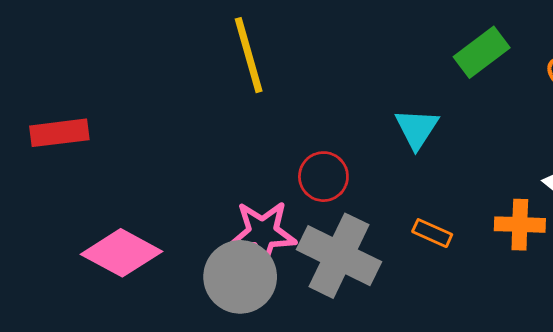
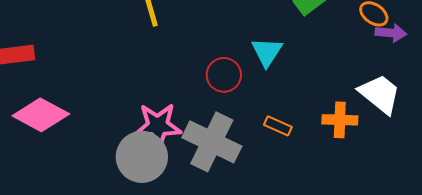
red circle: (323, 177) -> (224, 75), moved
pink diamond: (121, 253) -> (41, 115), moved

